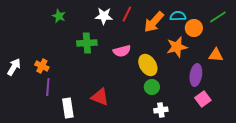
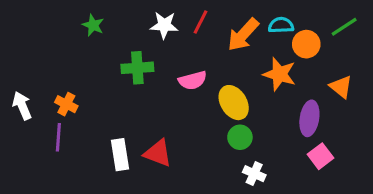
orange star: (177, 47) -> (279, 74), turned 30
orange triangle: (216, 55) -> (341, 87), turned 35
white arrow: (14, 67) -> (22, 106), turned -54
purple line: (48, 87) -> (58, 137), moved
white rectangle: (68, 108) -> (120, 155), moved
white cross: (161, 110) -> (254, 174), turned 32

